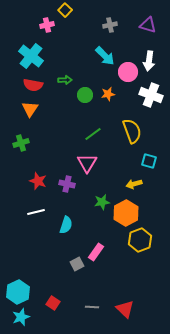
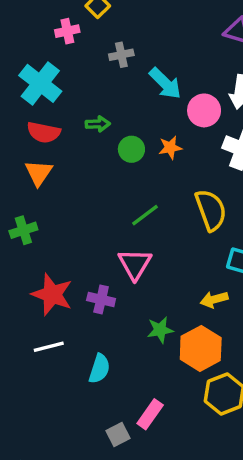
gray cross: (110, 25) -> (121, 55), moved
red star: (38, 181) -> (52, 294), size x1.4

